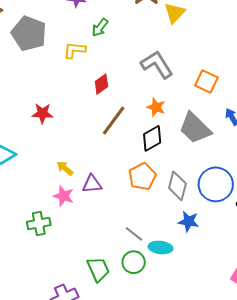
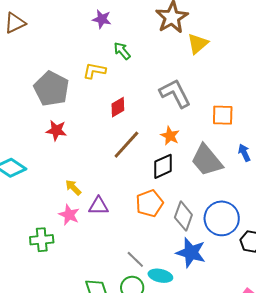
green arrow: (100, 28) -> (122, 51), turned 96
gray pentagon: (29, 33) -> (51, 89), moved
orange square: (206, 82) -> (223, 115), turned -30
blue star: (189, 221) -> (191, 253), size x1.4

